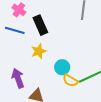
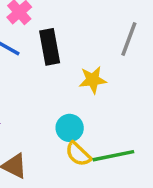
yellow star: (39, 51) -> (93, 80), moved

